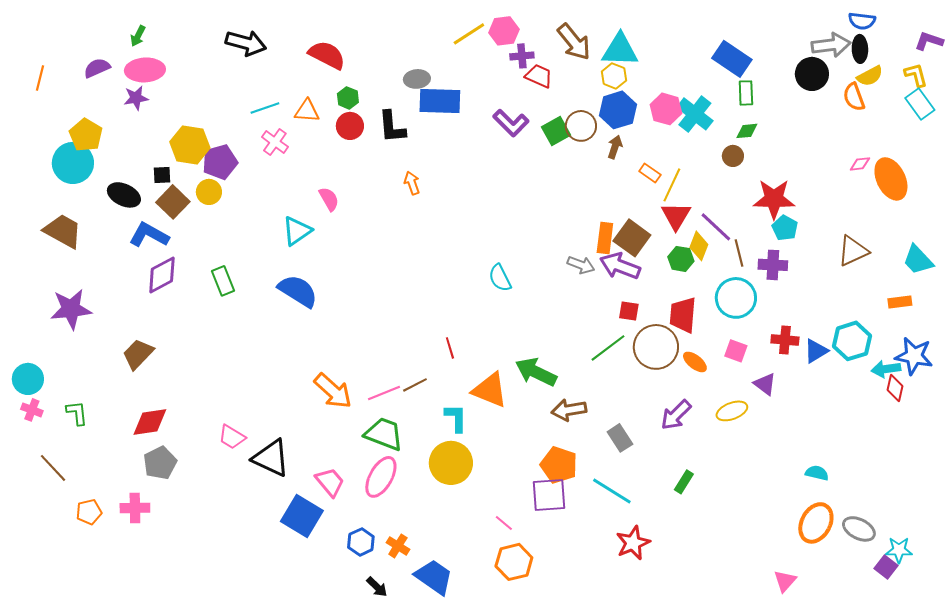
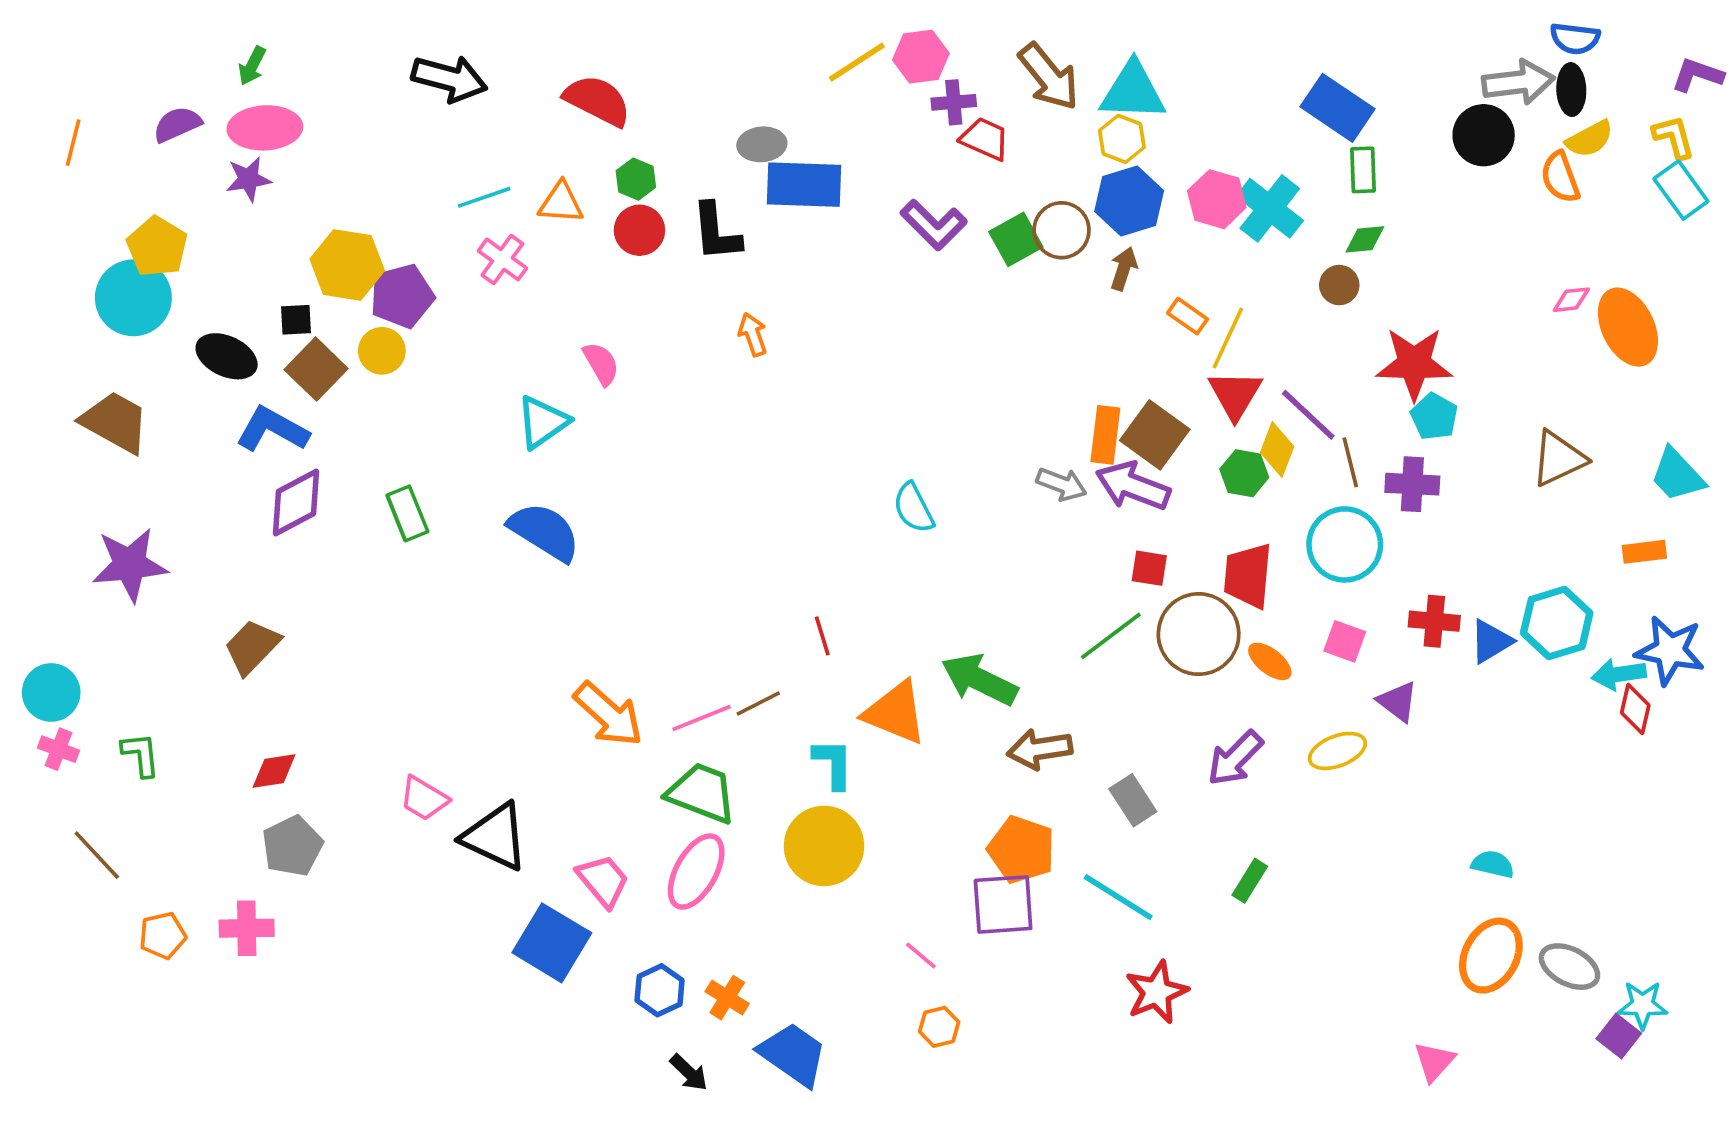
red diamond: (150, 422) -> (274, 771), size x0.7
orange hexagon: (514, 562) -> (939, 1027), size x0.6

